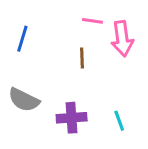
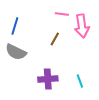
brown line: (82, 58) -> (55, 39), turned 32
gray semicircle: (24, 100) -> (16, 52), moved

